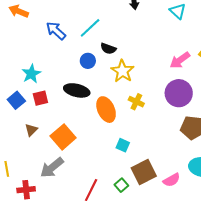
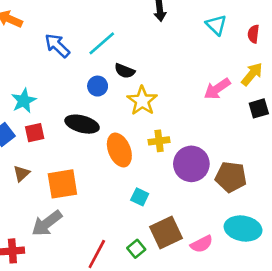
purple circle: (179, 93) -> (191, 164), moved
yellow cross: (136, 102) -> (159, 141), turned -35
orange square: (63, 137) -> (62, 184), turned 30

